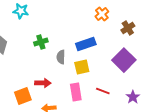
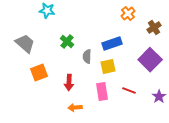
green cross: (41, 42) -> (67, 42), turned -32
red arrow: (43, 83) -> (69, 83), turned 91
orange square: (23, 96) -> (39, 73), moved

